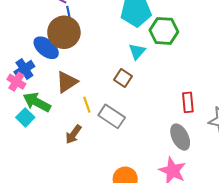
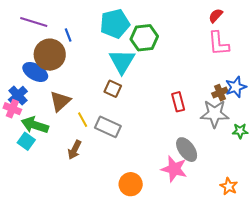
blue line: (69, 13) -> (68, 35), moved
cyan triangle: (137, 51) -> (122, 61), size x1.6
gray ellipse: (180, 137) -> (187, 150), moved

